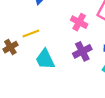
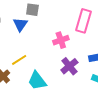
pink cross: (79, 22) -> (61, 40), turned -35

